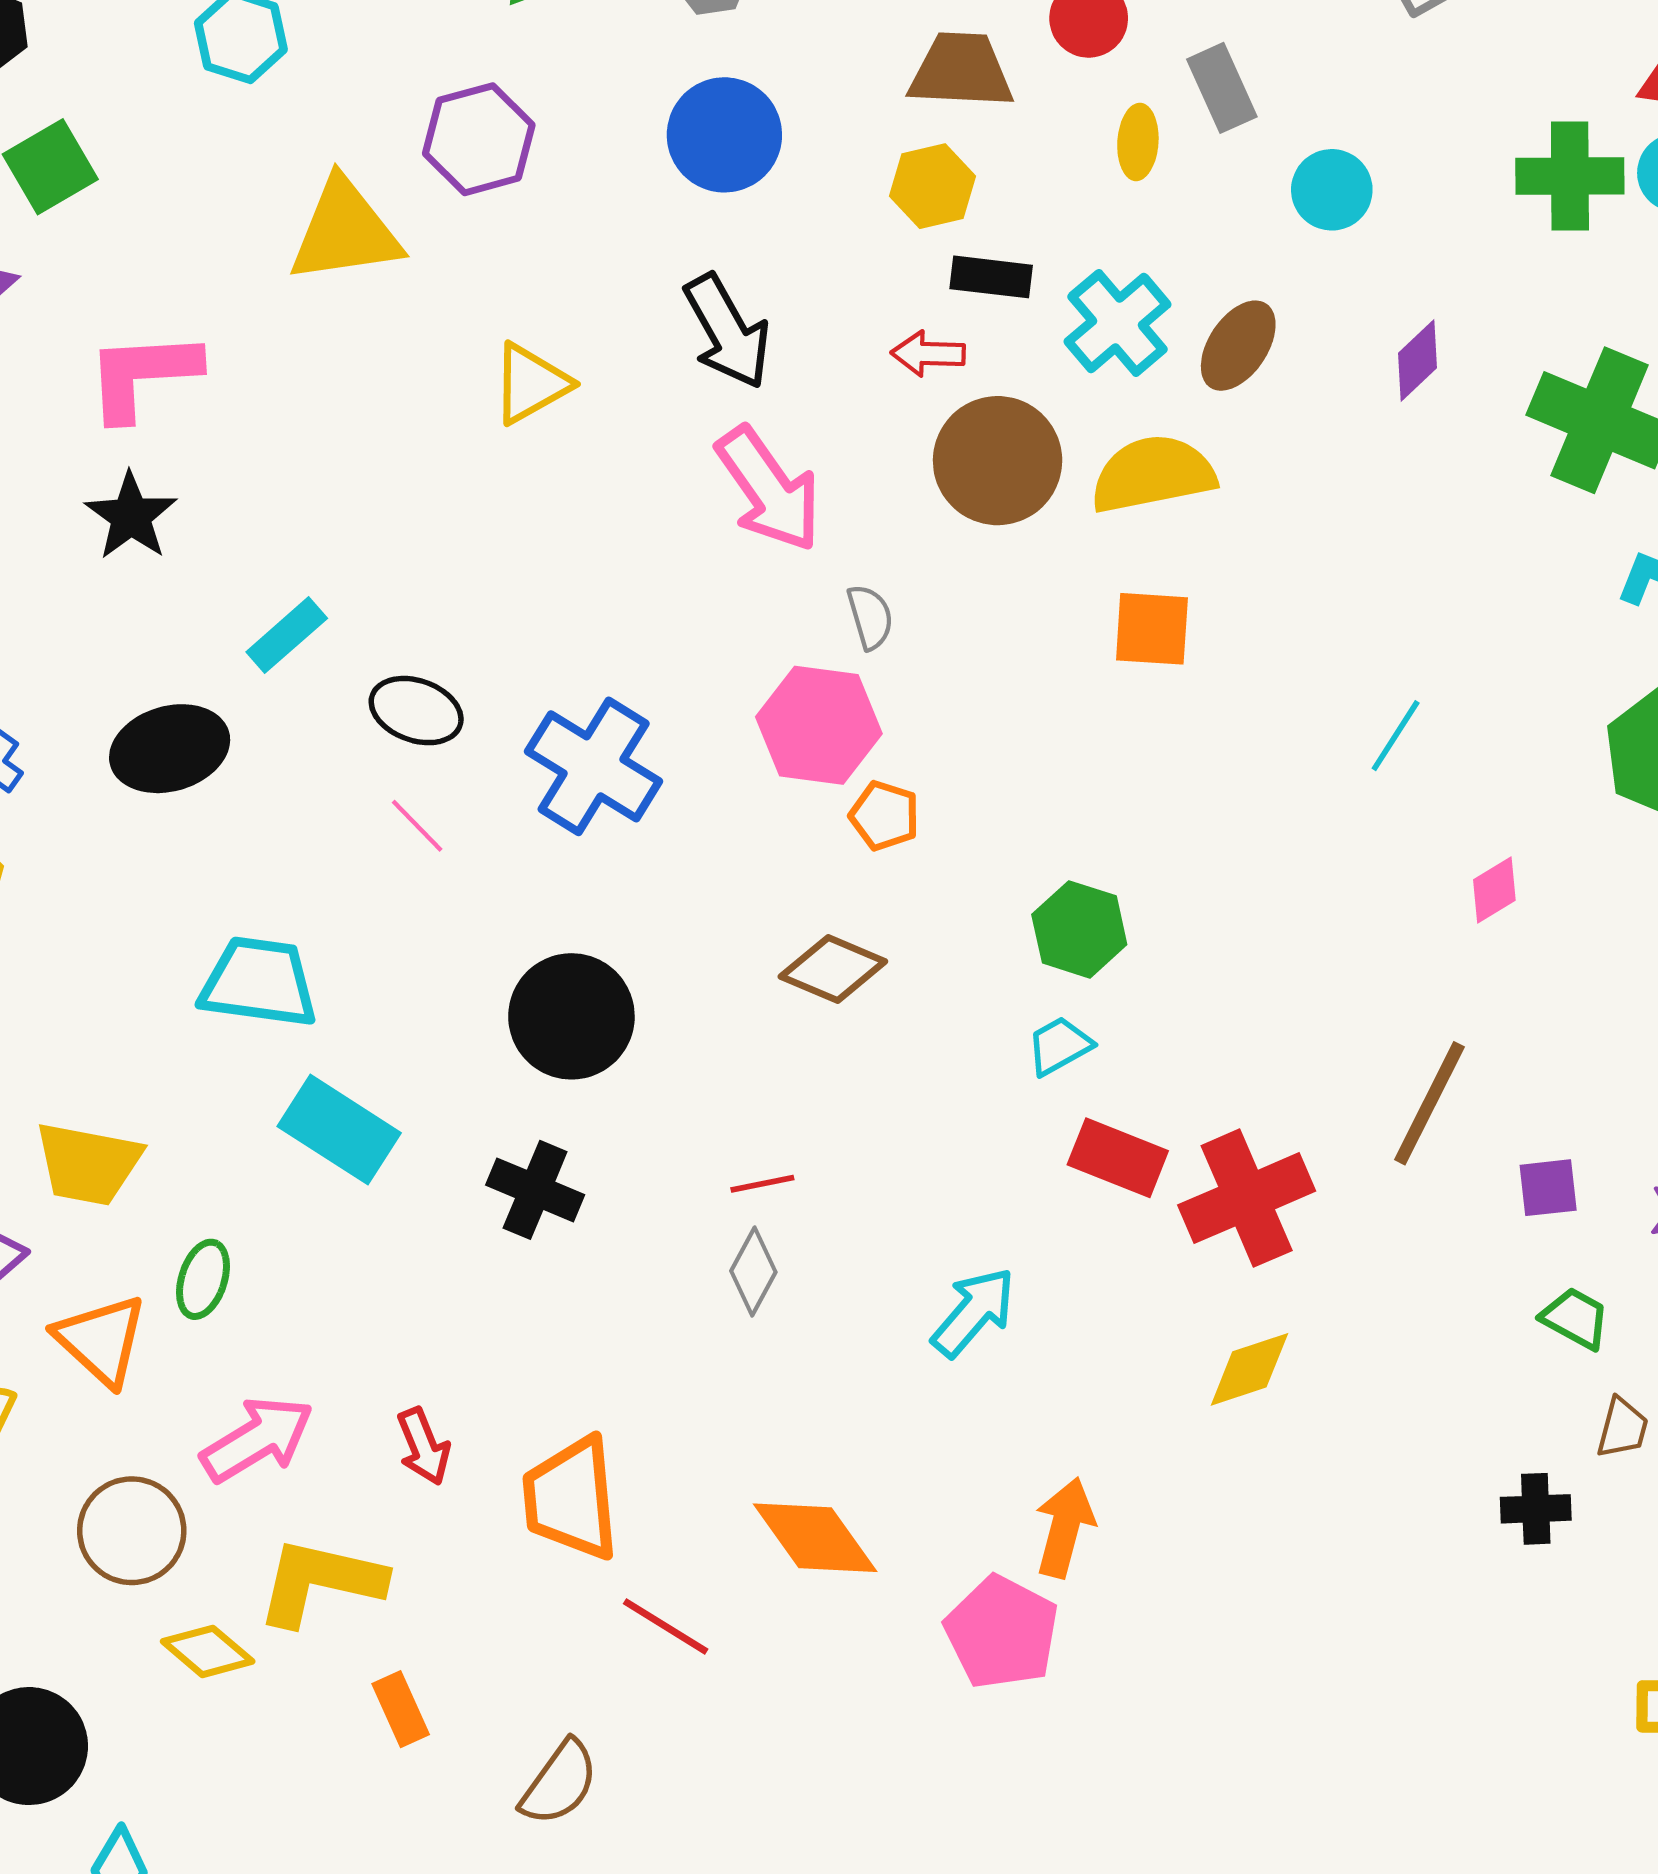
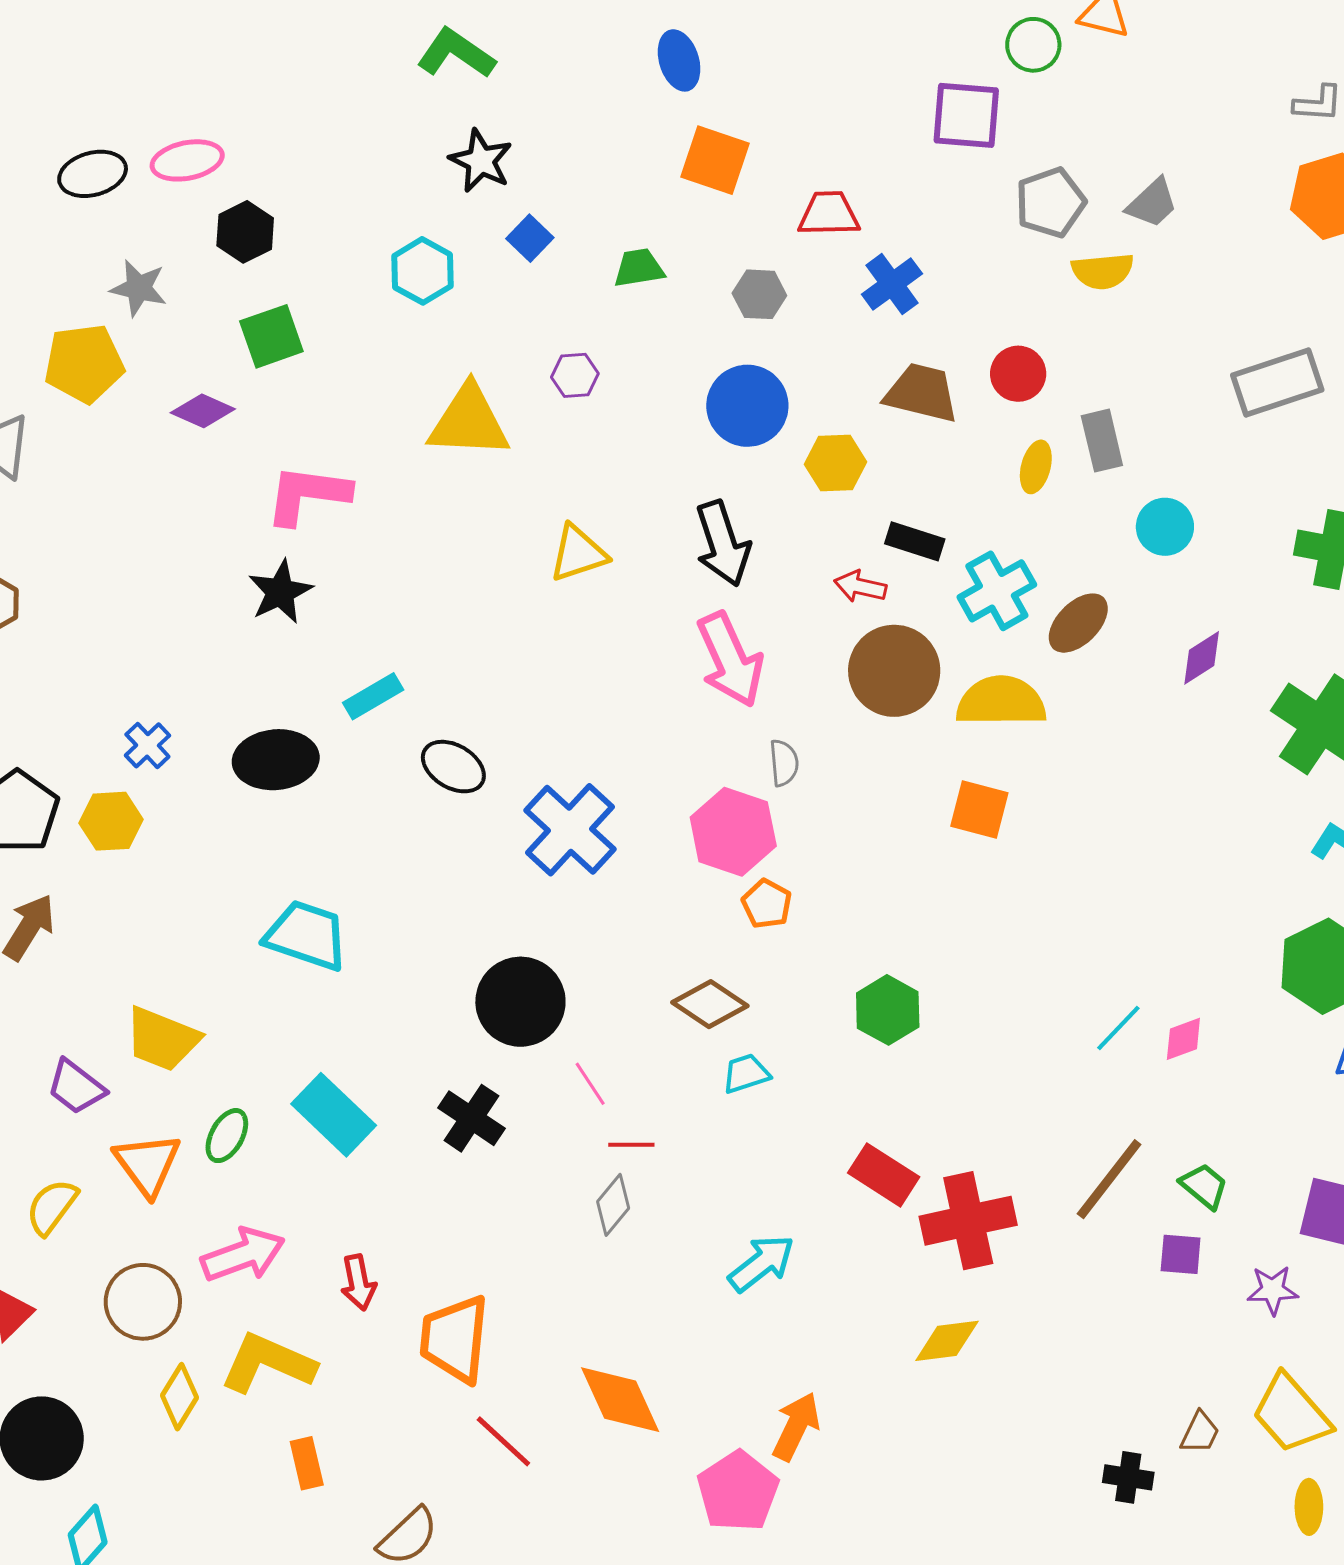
purple hexagon: (479, 139) -> (575, 375), size x0.6
yellow hexagon: (933, 186) -> (835, 463), moved
cyan line: (1396, 736) -> (1118, 1028), moved
pink line: (417, 826) -> (590, 1084), moved
cyan trapezoid: (1059, 1046) -> (746, 1074), moved
cyan rectangle: (339, 1130) -> (334, 1115), moved
green trapezoid: (1575, 1318) -> (1204, 1186), moved
yellow diamond: (208, 1651) -> (180, 1397), turned 70

